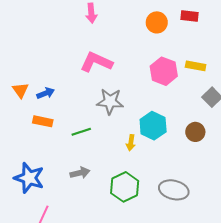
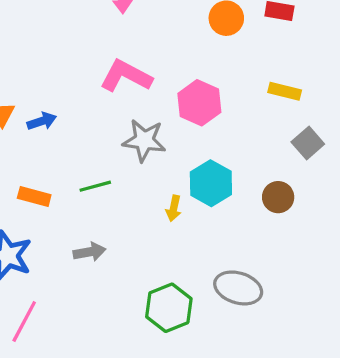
pink hexagon: (164, 71) -> (199, 103), moved
orange rectangle: (43, 121) -> (34, 196), moved
green hexagon: (125, 187) -> (169, 308), moved

